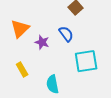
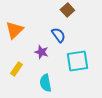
purple star: (42, 42) -> (41, 52), moved
yellow rectangle: (22, 70) -> (16, 69), turned 64

